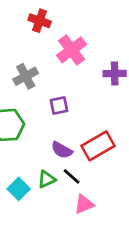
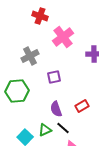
red rectangle: (98, 146) -> (82, 106), size x0.6
purple semicircle: (62, 150) -> (56, 109), turned 42

